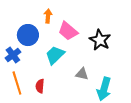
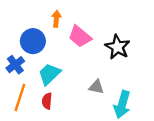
cyan trapezoid: (55, 55) -> (49, 74), moved
orange line: (17, 83) -> (20, 98), turned 35

